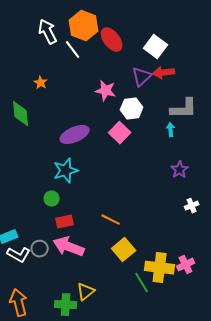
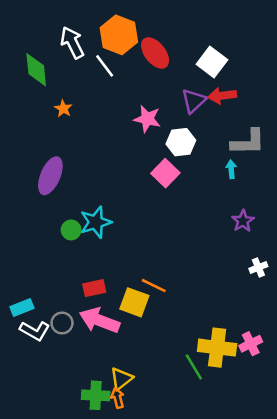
green diamond: (21, 114) -> (36, 70), moved
purple ellipse: (75, 135) -> (50, 176), moved, turned -44
green circle: (52, 199) -> (71, 230), moved
yellow square: (124, 250) -> (134, 302), moved, turned -30
orange arrow: (19, 303) -> (118, 398), moved, size x0.6

